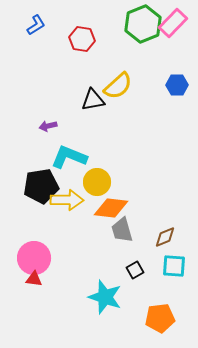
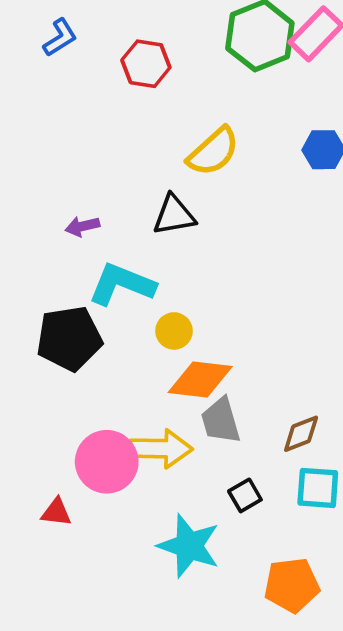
black triangle: (93, 100) -> (174, 215), moved
yellow circle: (97, 182) -> (174, 331), size x0.7
yellow arrow: (67, 200) -> (161, 449), moved
pink circle: (34, 258) -> (107, 462), moved

